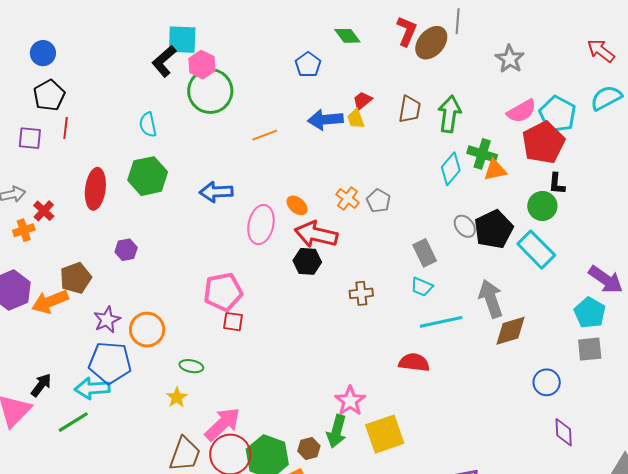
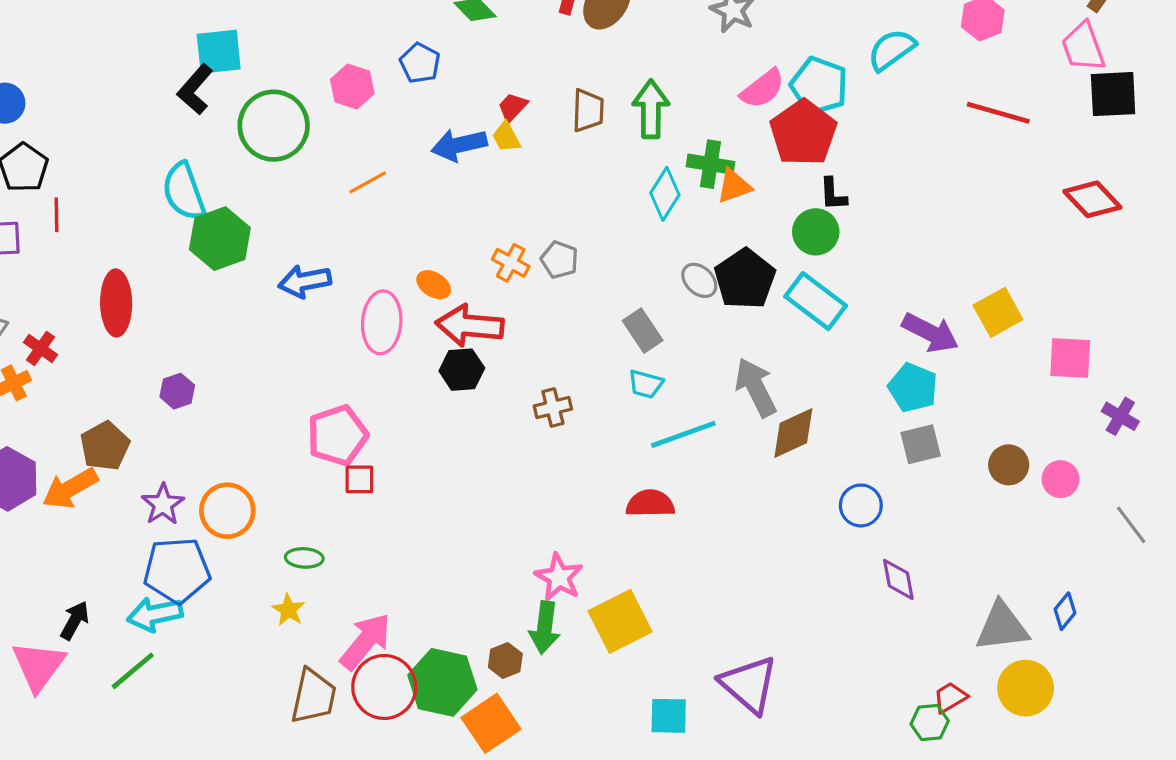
pink hexagon: (202, 65) -> (352, 86), moved
cyan semicircle: (148, 125) -> (184, 191), size x1.5
green hexagon: (148, 176) -> (220, 239), moved

